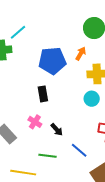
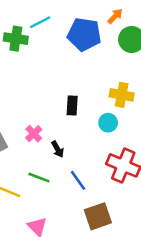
orange arrow: (81, 54) -> (115, 16), moved
blue pentagon: (52, 61) -> (84, 34), moved
black rectangle: (43, 94) -> (72, 105), moved

